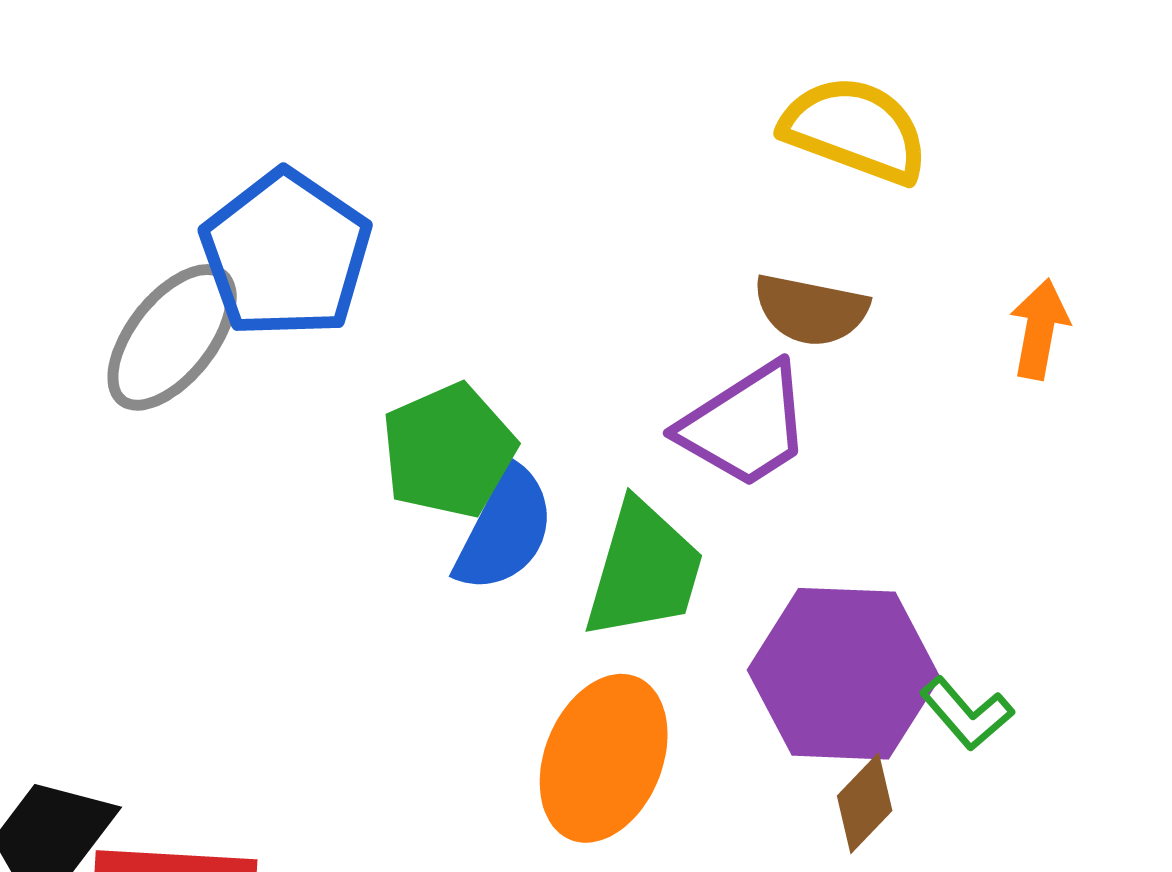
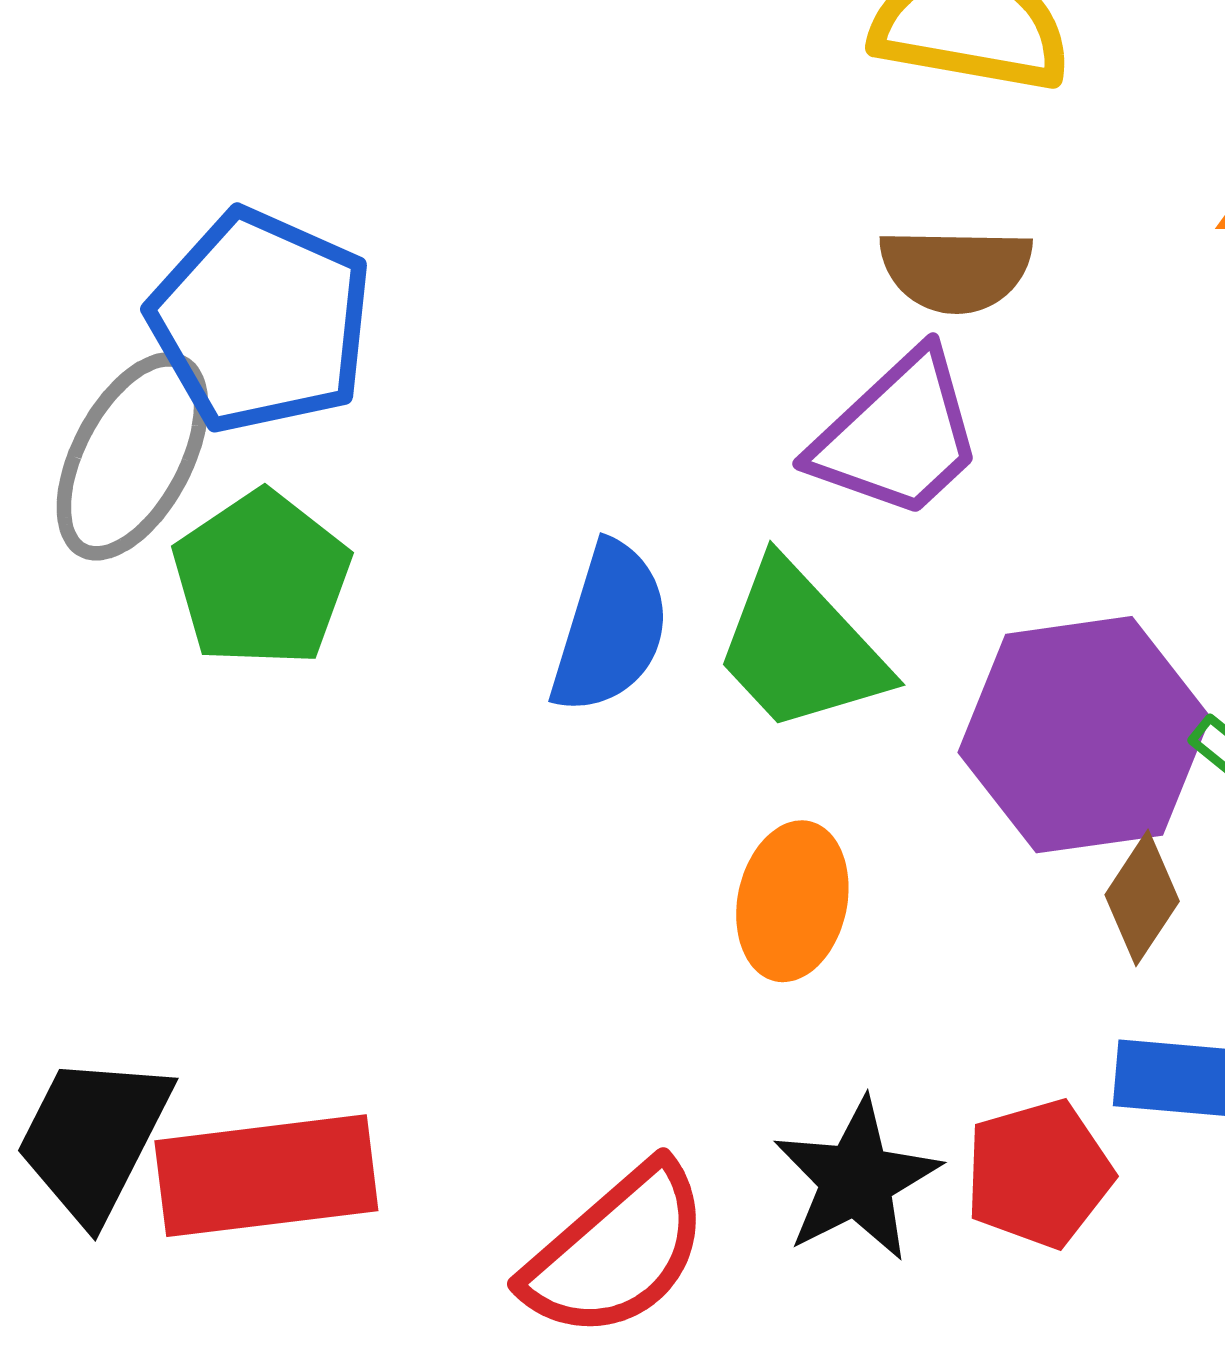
green pentagon: (449, 451) -> (261, 579), moved
green trapezoid: (644, 570) -> (800, 647), turned 131
orange ellipse: (604, 758) -> (792, 901), size x0.7

